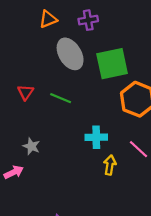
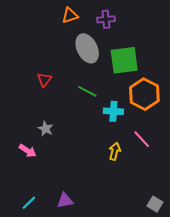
green line: (61, 98) -> (87, 91), moved
cyan cross: (96, 137) -> (113, 111), moved
pink arrow: (14, 172) -> (28, 151), turned 54

